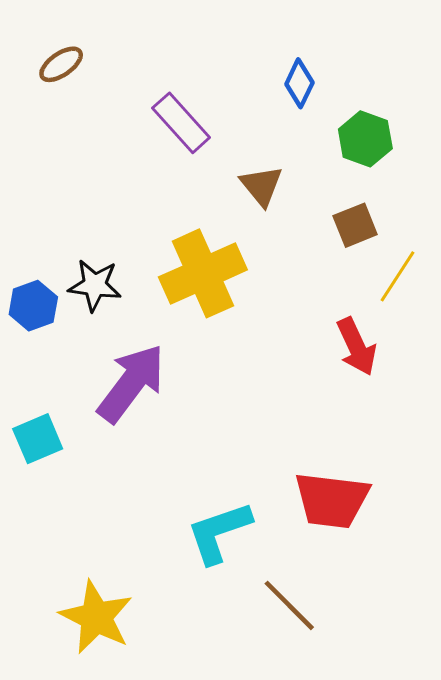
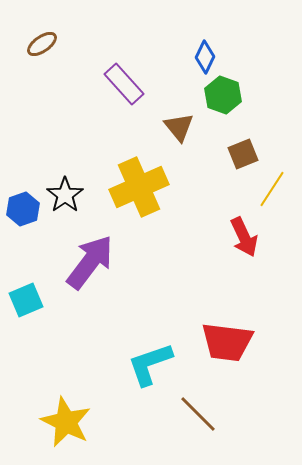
green hexagon: (365, 139) -> (223, 95), moved
black star: (95, 285) -> (65, 195), turned 30

